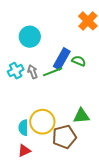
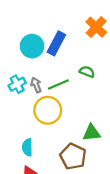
blue rectangle: (62, 59) -> (56, 43), moved
yellow circle: (42, 122) -> (48, 110), moved
brown pentagon: (64, 137) -> (73, 156), turned -30

